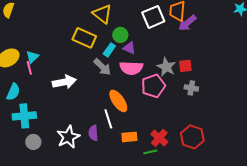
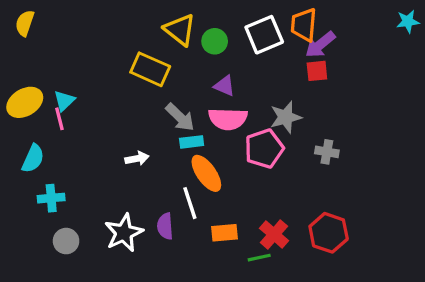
green circle: (120, 35) -> (215, 41), moved
cyan rectangle: (109, 50) -> (192, 142), moved, turned 48
red square: (185, 66) -> (317, 71), moved
gray star: (166, 67) -> (286, 117), turned 30
white arrow: (64, 82) -> (137, 158), moved, size x0.6
cyan cross: (24, 116) -> (51, 198), size x0.7

